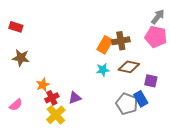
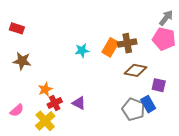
cyan star: (103, 70) -> (82, 50), moved
purple triangle: (75, 98) -> (79, 103), turned 48
yellow cross: (56, 115) -> (45, 121), moved

